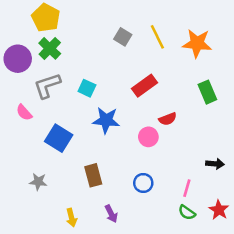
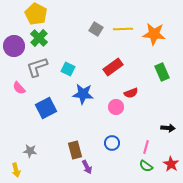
yellow line: (157, 37) -> (123, 29), turned -66
blue square: (59, 138) -> (46, 108), turned 30
brown rectangle: (93, 175) -> (75, 150), moved
gray star: (38, 182) -> (30, 151), moved
yellow arrow: (72, 218) -> (16, 170), moved

